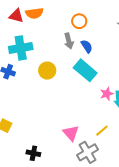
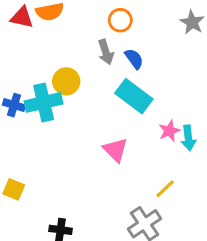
cyan cross: (21, 48) -> (44, 102), moved
yellow circle: (47, 71) -> (66, 81), moved
pink triangle: (71, 133) -> (115, 150), moved

